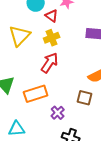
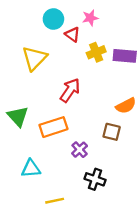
yellow cross: (52, 38) -> (96, 52), moved

